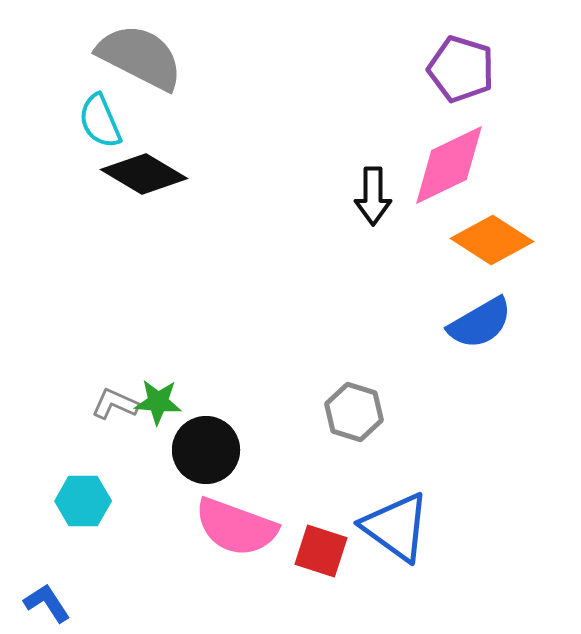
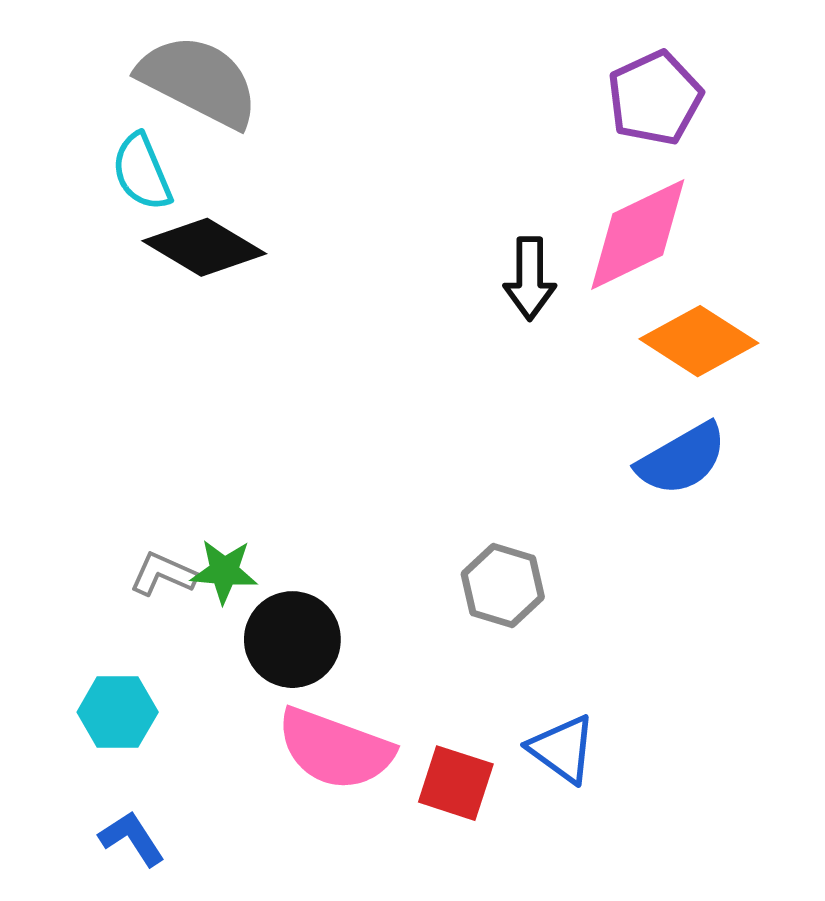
purple pentagon: (461, 69) -> (655, 98), turned 30
blue triangle: (396, 527) -> (562, 749), size x0.7
blue L-shape: (47, 603) -> (132, 838), moved

